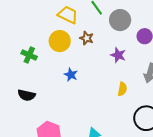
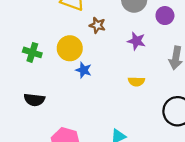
yellow circle: (60, 41) -> (70, 48), moved
yellow semicircle: (122, 89) -> (136, 81), moved, turned 88

